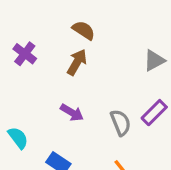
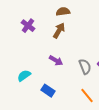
brown semicircle: (84, 30) -> (63, 12), turned -40
cyan semicircle: (18, 138) -> (24, 76), turned -88

